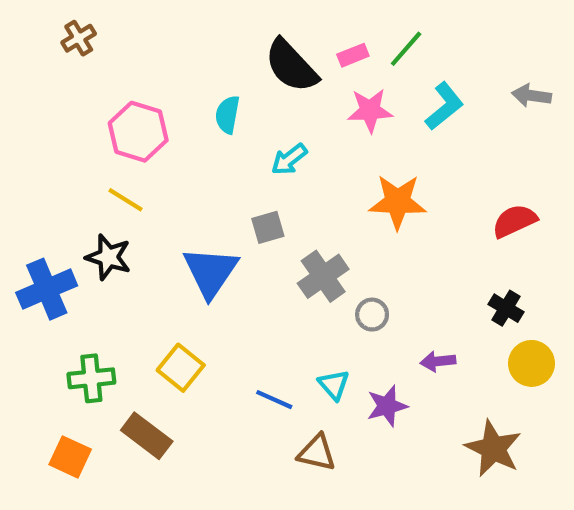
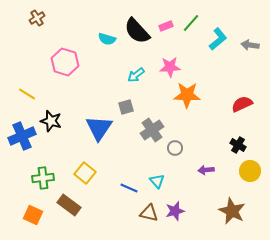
cyan L-shape: (444, 106) -> (218, 39), moved
pink star: (370, 110) -> (170, 67), moved
cyan semicircle: (227, 115) -> (107, 39), moved, turned -84
yellow line: (125, 200) -> (27, 94), moved
purple star: (387, 406) -> (175, 211), moved

